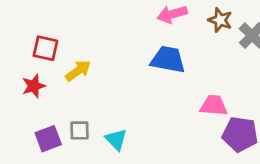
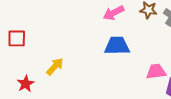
red square: (45, 48) -> (17, 38), moved

